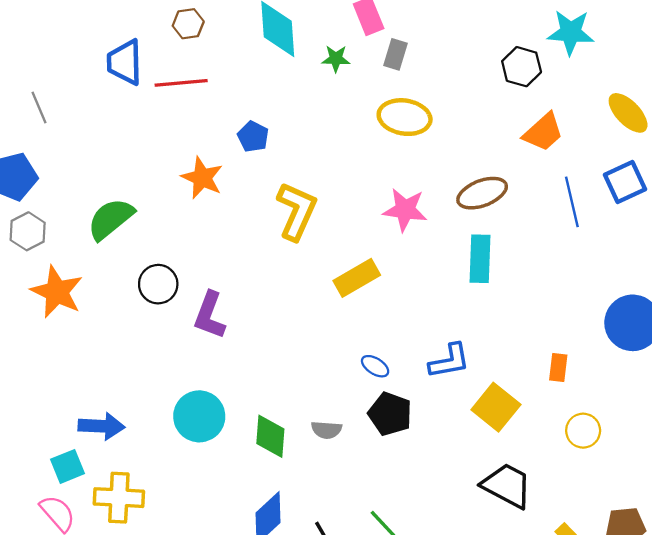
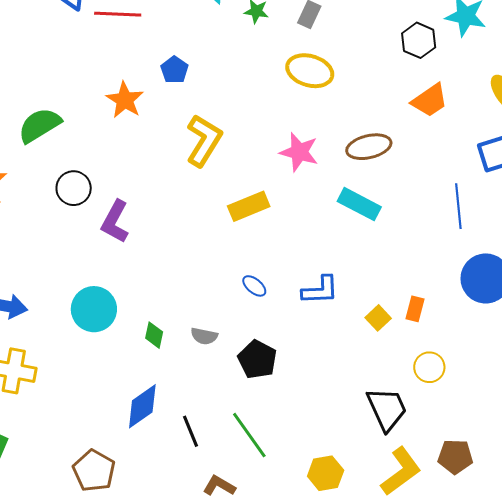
blue line: (572, 202) -> (458, 206), moved
cyan rectangle: (480, 259) -> (359, 204), turned -72
yellow square: (496, 407) -> (378, 318), moved, size x0.6
black pentagon: (390, 414) -> (257, 359), moved
green diamond: (270, 436) -> (154, 335), size x0.7
black trapezoid: (507, 486) -> (387, 409), moved, turned 30

